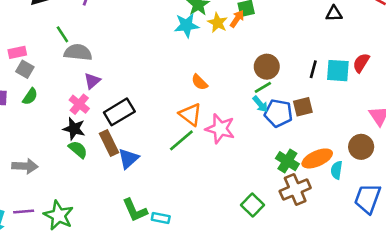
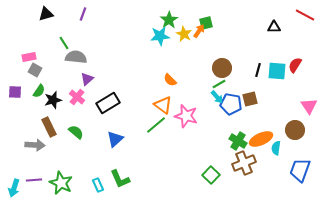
black star: (74, 129) -> (53, 100), moved, turned -30
brown rectangle: (109, 143) -> (49, 127), moved
cyan rectangle: (161, 218) -> (98, 185), moved, turned 56

